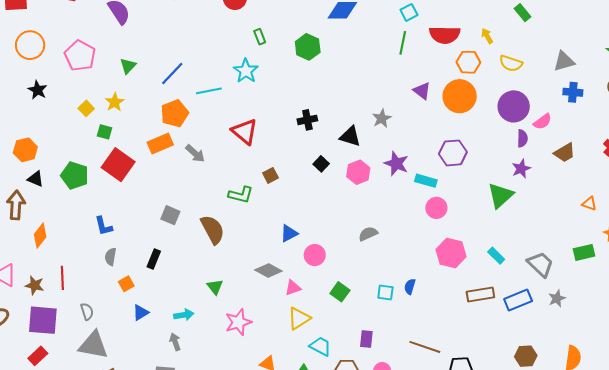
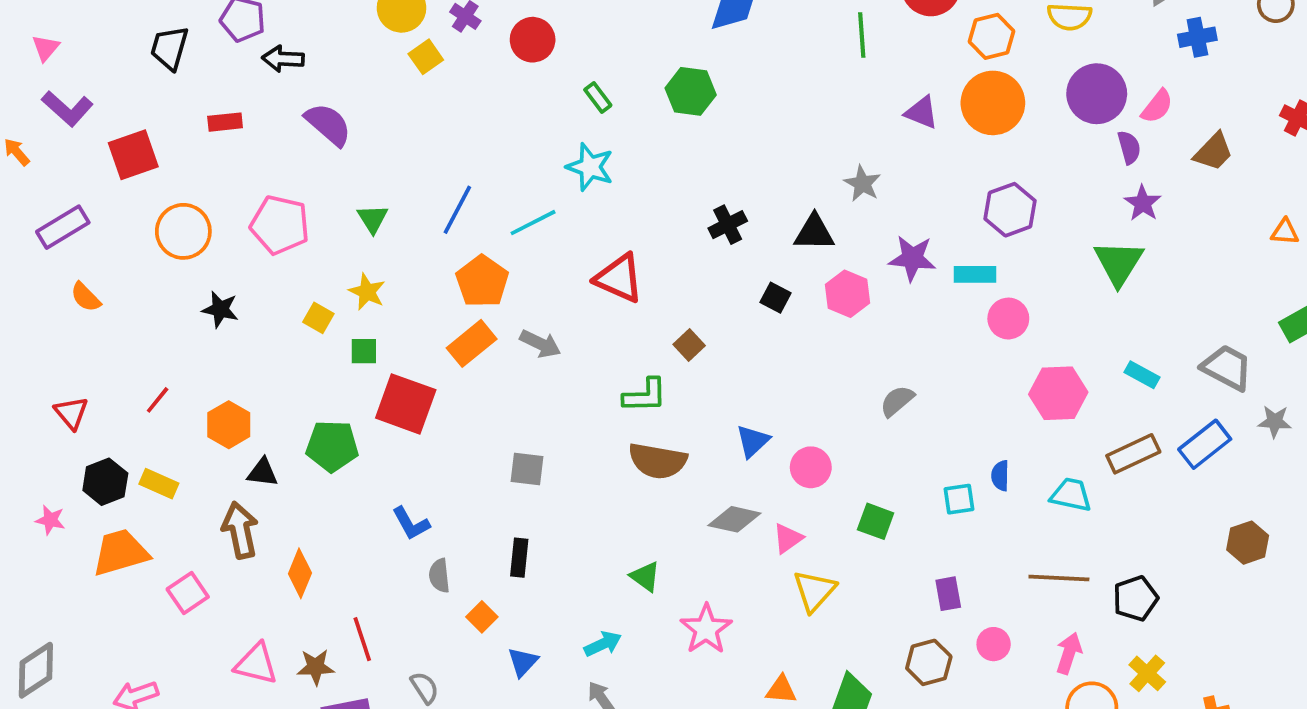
brown semicircle: (213, 229) -> (658, 461), moved, turned 144
gray star: (557, 298) -> (1275, 422), turned -30
cyan trapezoid: (320, 346) -> (1071, 495), moved

